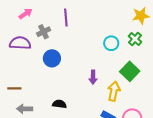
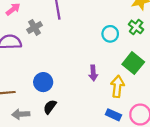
blue circle: (52, 58) -> (43, 82), moved
black semicircle: (59, 104) -> (50, 107), moved, turned -56

